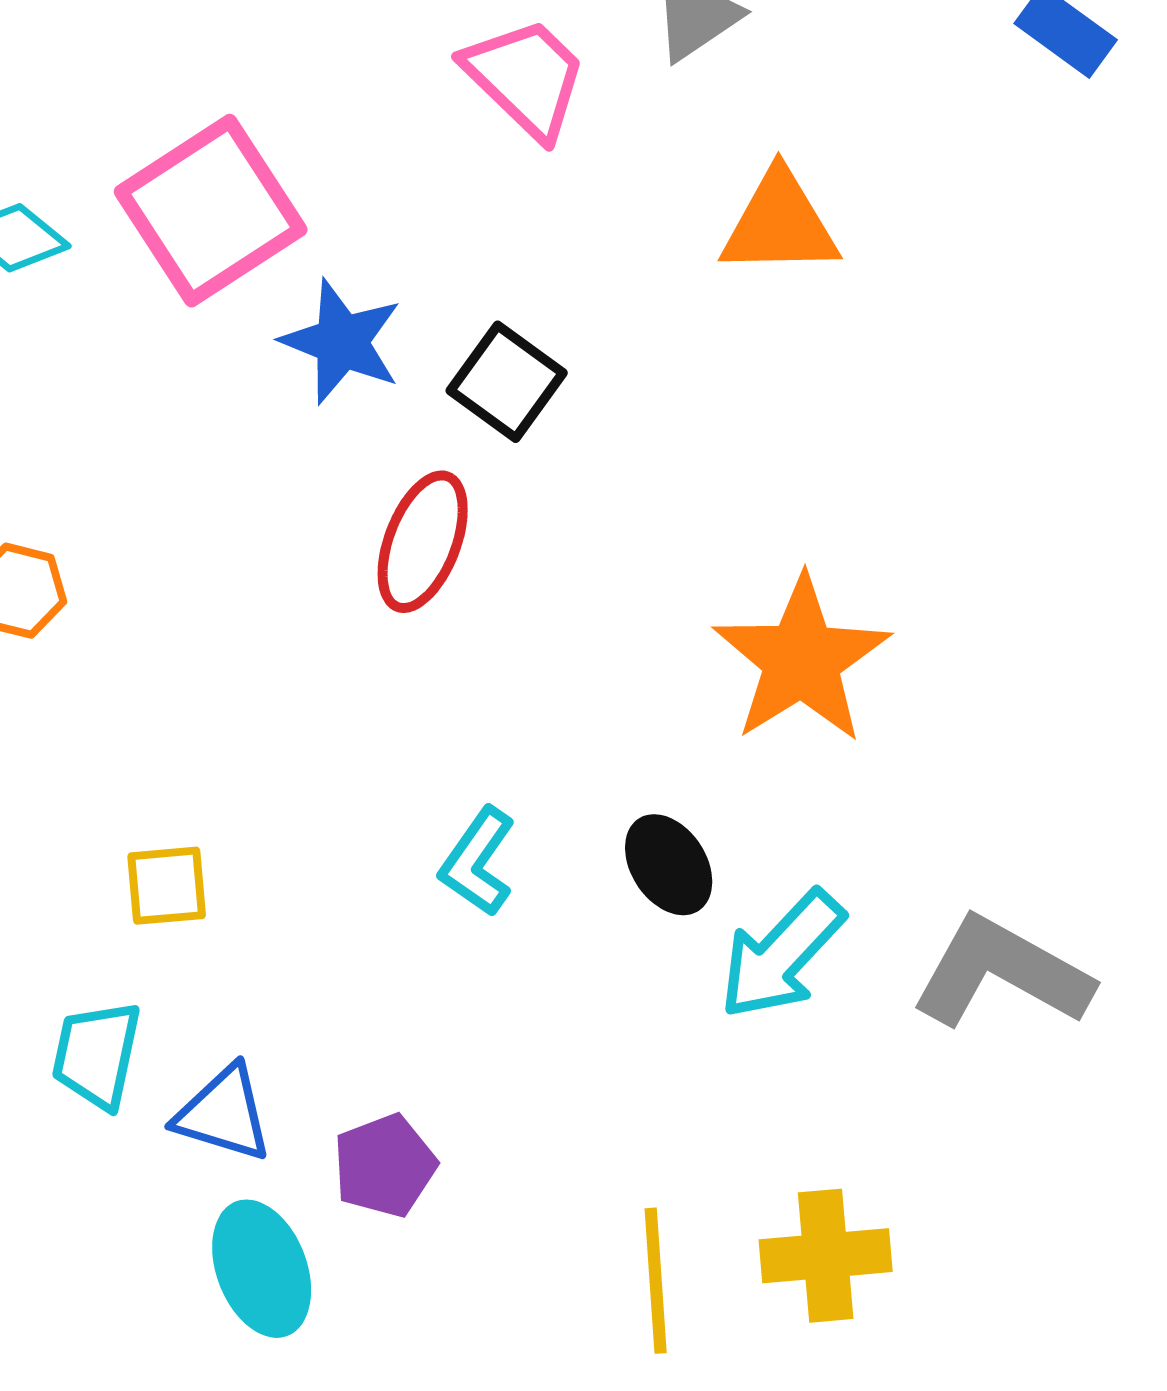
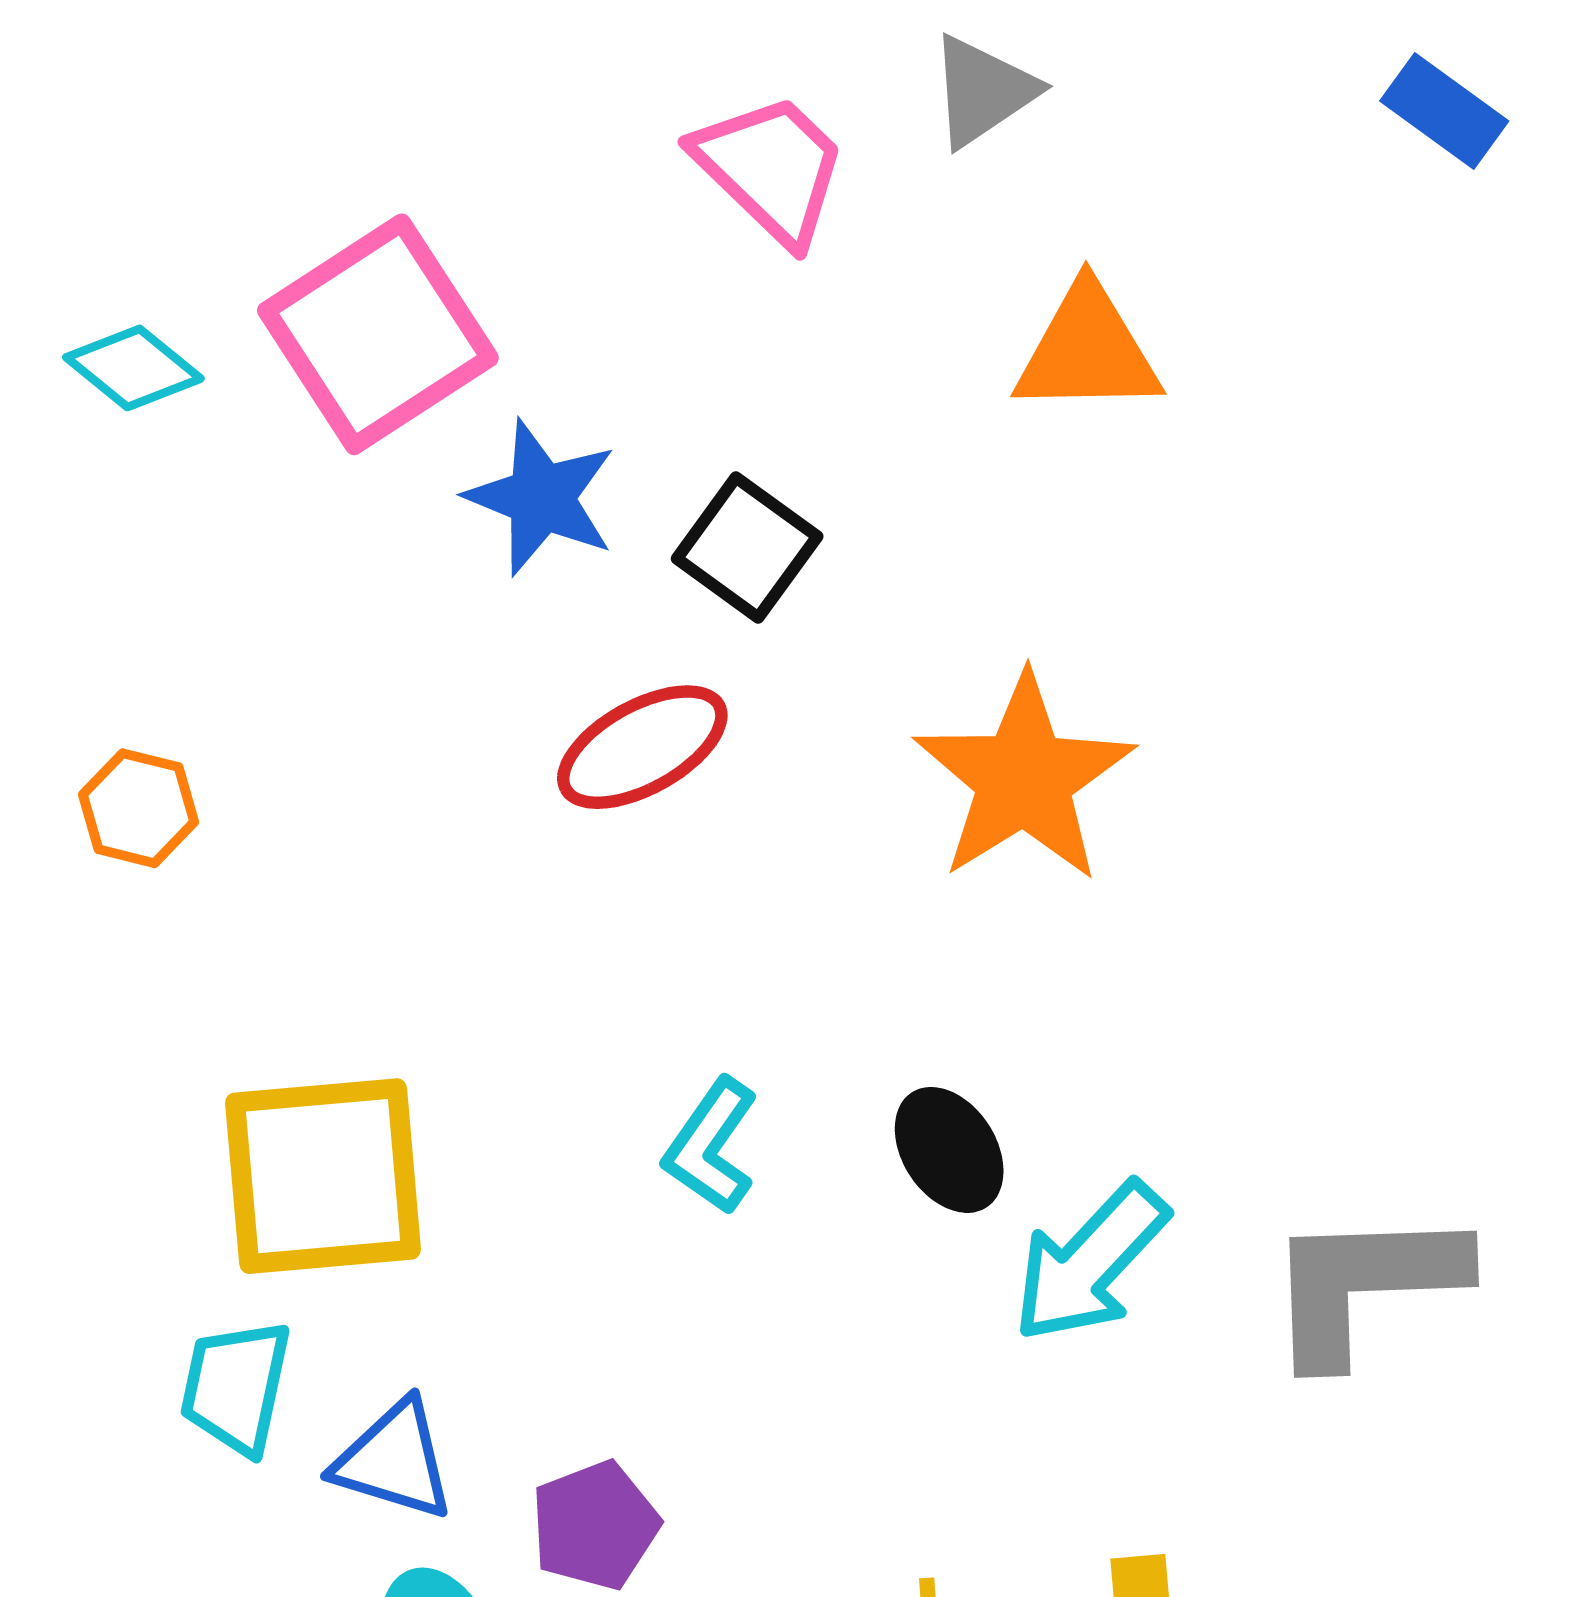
red ellipse: (423, 542) -> (642, 747), turned 40
orange star: (802, 660) -> (1024, 778), moved
yellow square: (167, 886) -> (323, 1176), size x2.0
gray L-shape: (1002, 973) -> (1364, 1285), turned -31

